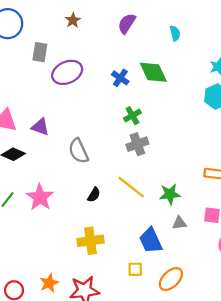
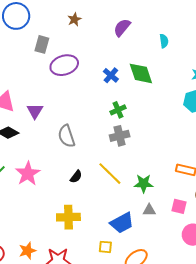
purple triangle: (40, 127) -> (35, 111), turned 36
blue trapezoid: (151, 241) -> (122, 223), turned -100

